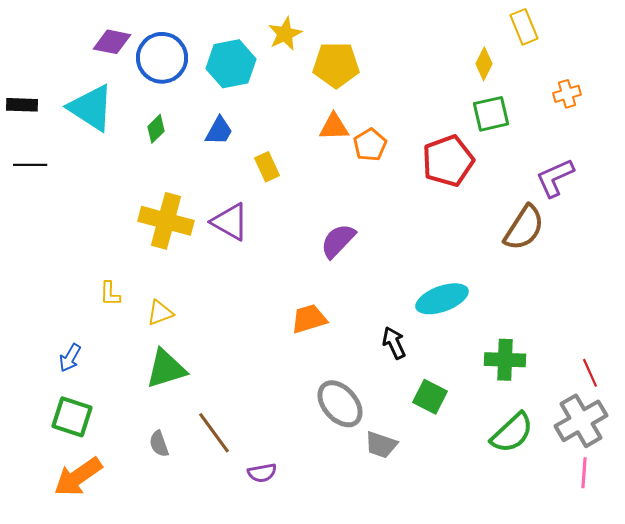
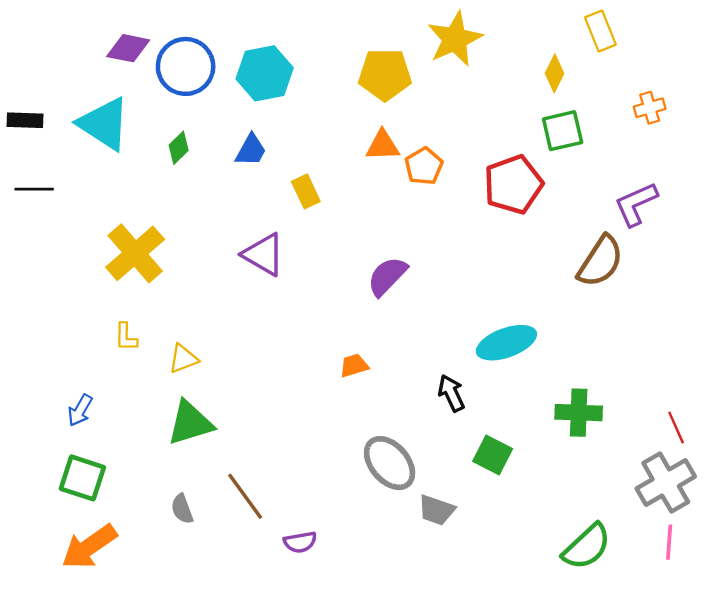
yellow star: (285, 34) -> (455, 39), moved, size x1.4
yellow cross: (166, 221) -> (135, 253), moved, turned 34
orange trapezoid: (309, 319) -> (354, 366), size x0.7
green semicircle: (512, 433) -> (587, 547), moved

